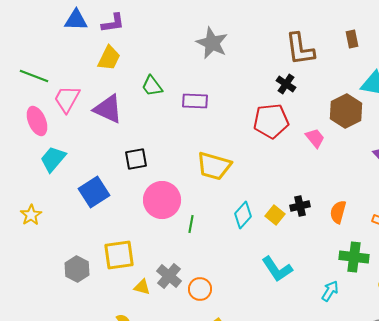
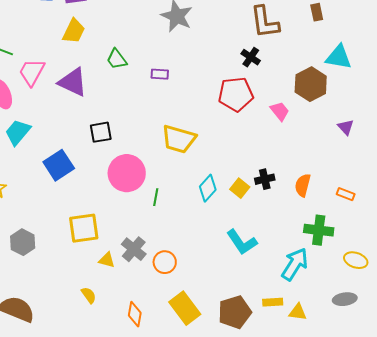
purple rectangle: (195, 101) -> (160, 74), size x0.7
gray hexagon: (77, 269) -> (23, 242), moved
cyan arrow: (330, 291) -> (295, 264), size x1.6

